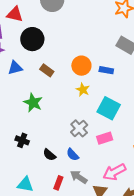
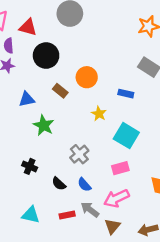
orange circle: (81, 66) -> (87, 77), moved
blue triangle: (15, 68) -> (27, 99), moved
gray cross: (79, 128) -> (79, 154), moved
pink arrow: (114, 172) -> (117, 198), moved
red rectangle: (58, 183) -> (67, 215), turned 56

